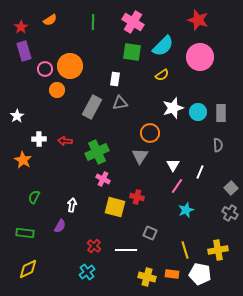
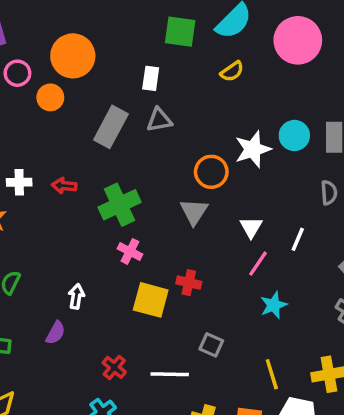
pink circle: (45, 69) -> (17, 73), moved
white star: (173, 108) -> (253, 149), moved

